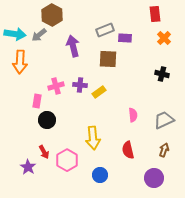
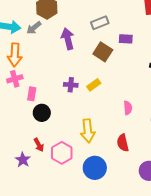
purple rectangle: (125, 38) -> (126, 39), moved
brown square: (108, 59) -> (103, 52), turned 30
purple cross: (80, 85) -> (71, 85), moved
pink cross: (56, 86) -> (15, 79), moved
blue circle: (100, 175) -> (95, 168), size x1.5

